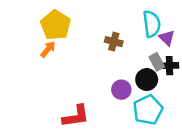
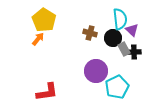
black circle: (147, 80) -> (113, 38), moved
purple circle: (121, 90) -> (96, 71), size x1.5
red L-shape: (76, 116) -> (47, 92), moved

